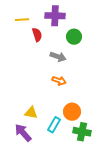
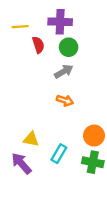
green circle: (74, 37) -> (69, 47), moved
gray arrow: (58, 57) -> (64, 71), turned -49
orange circle: (72, 112) -> (94, 136), moved

